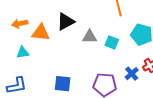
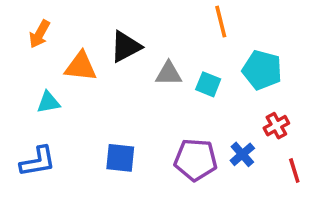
orange arrow: (20, 24) -> (39, 34), moved, turned -49
blue cross: (132, 74) -> (242, 154), moved

